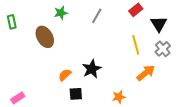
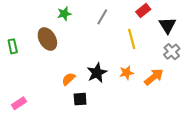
green rectangle: (12, 22) -> (13, 46), moved
yellow line: (136, 45) -> (132, 39), moved
orange star: (119, 97) -> (126, 73), moved

